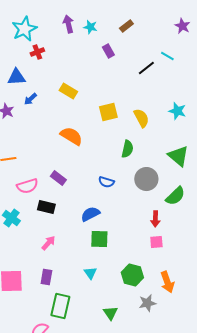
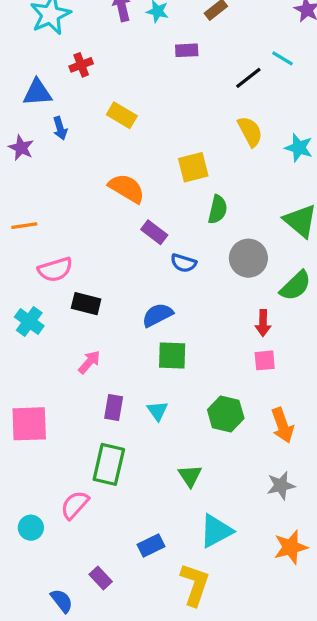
purple rectangle: (108, 51) -> (187, 50), turned -64
red cross: (37, 52) -> (81, 65), moved
blue arrow: (30, 99) -> (60, 128), turned -64
yellow square: (108, 112) -> (193, 167), moved
yellow semicircle: (141, 118) -> (250, 131), moved
purple rectangle: (58, 178) -> (154, 232), moved
purple rectangle: (46, 277) -> (114, 408), moved
gray star: (147, 303) -> (281, 485), moved

